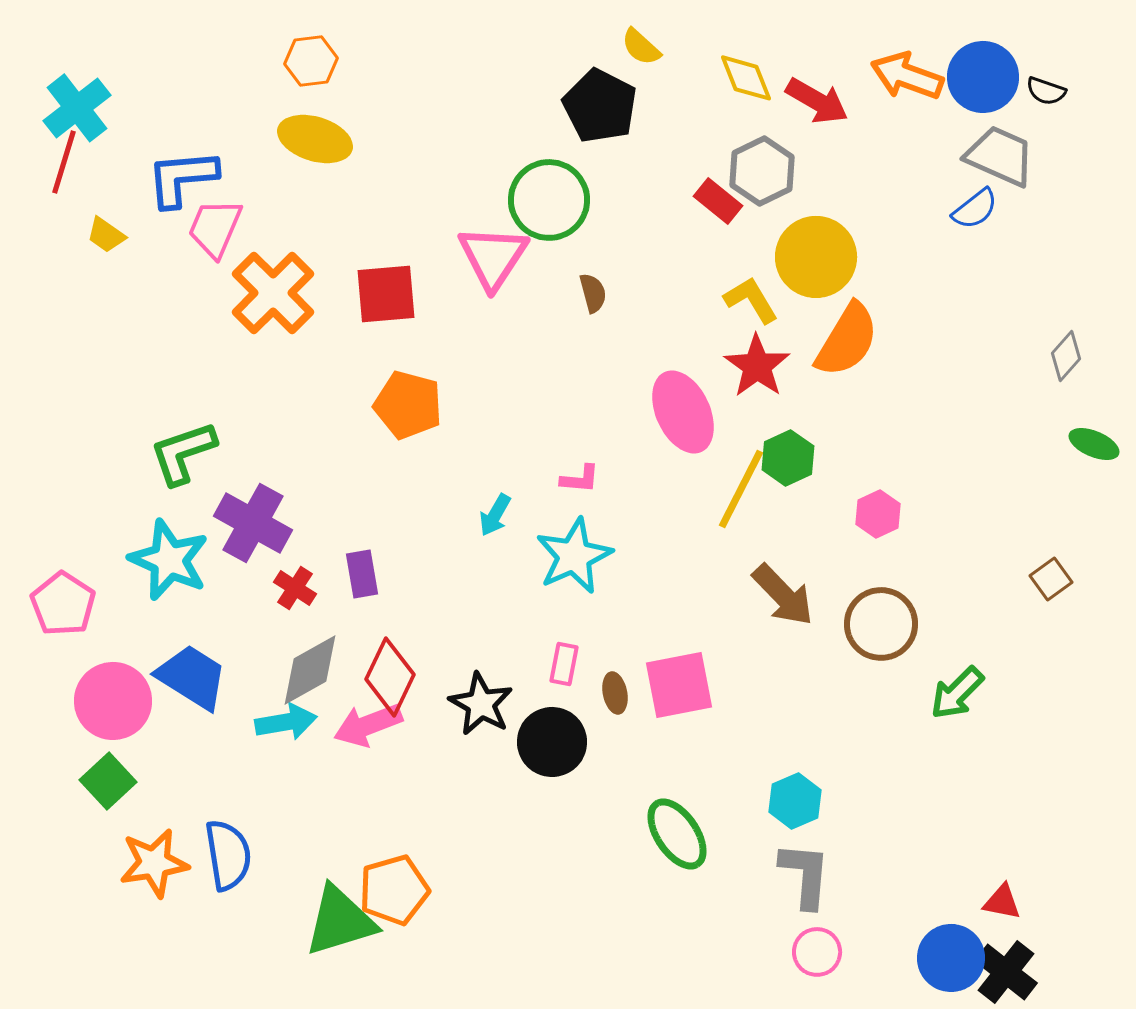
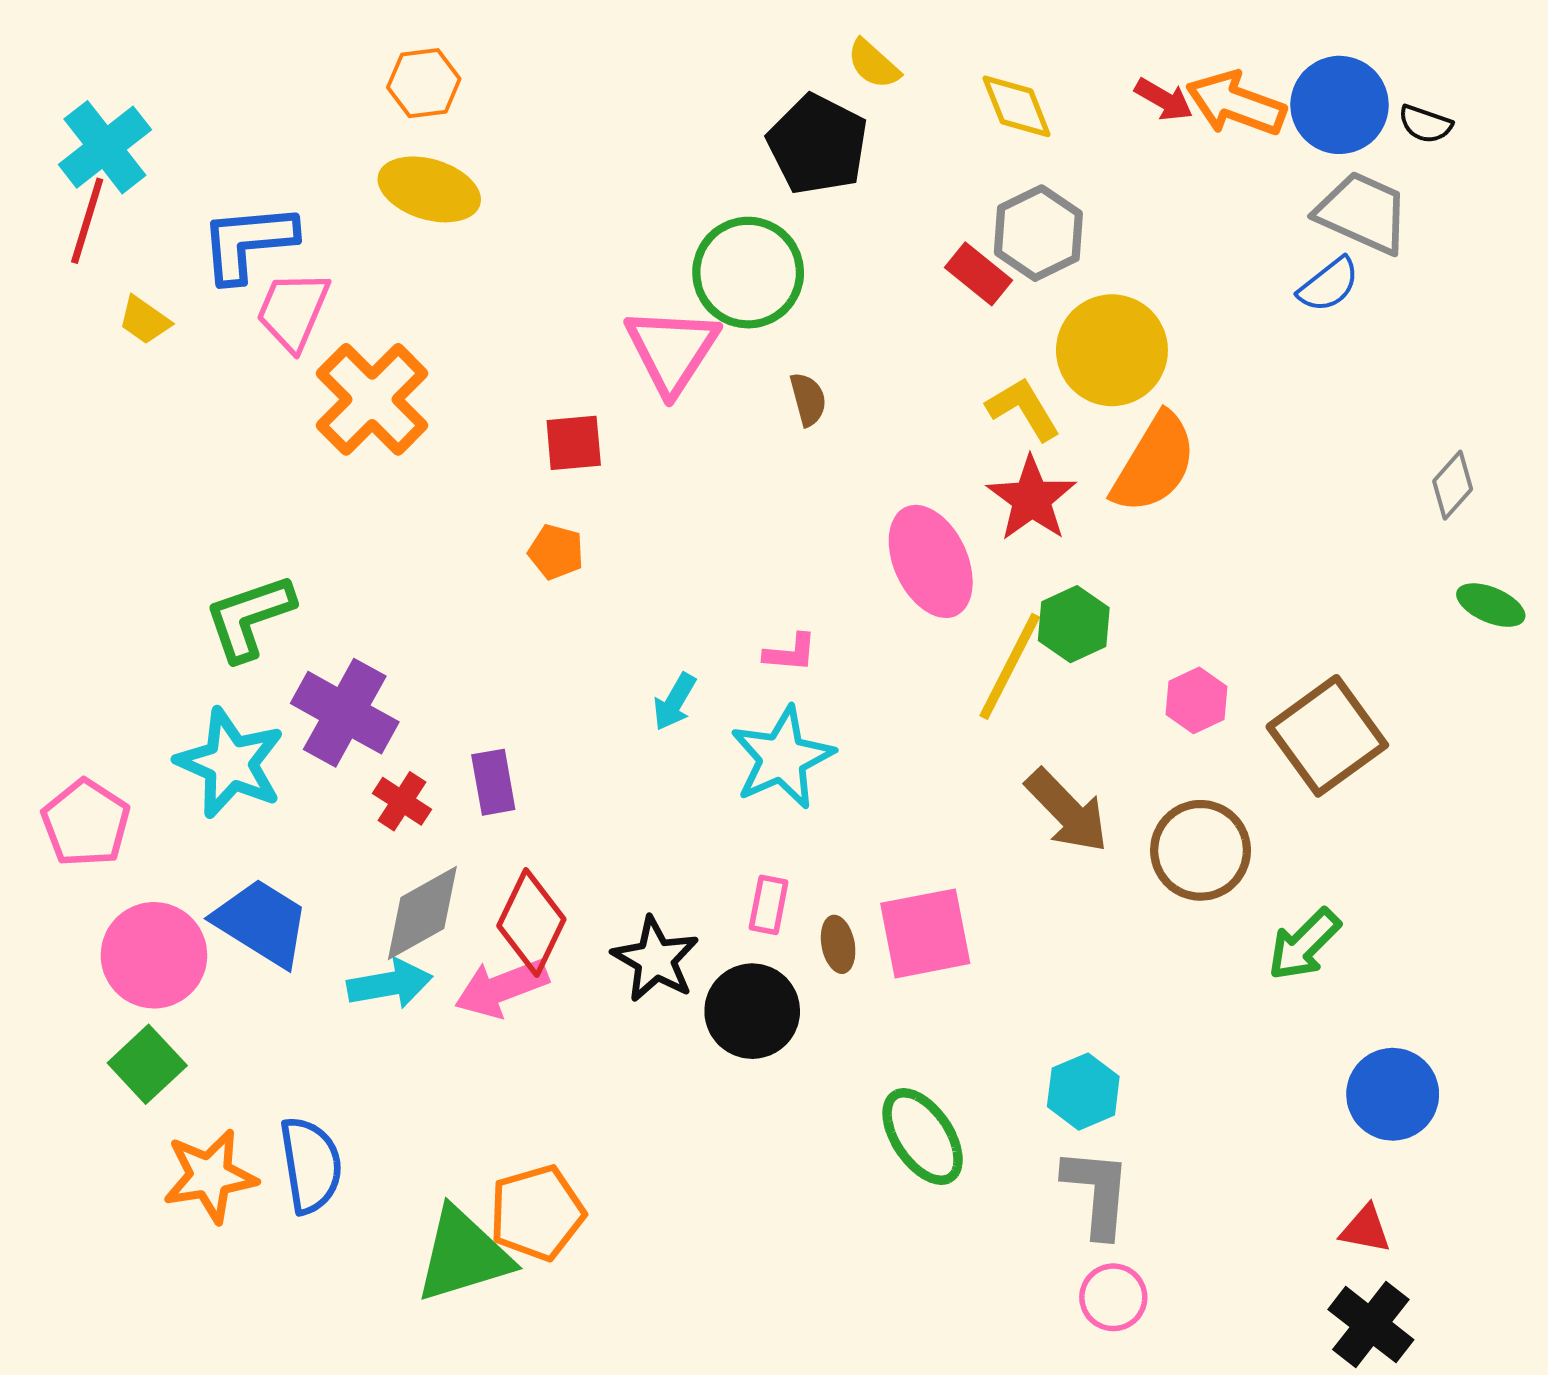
red arrow: (817, 101) -> (1164, 99), moved, size x0.7
red square: (386, 294) -> (574, 443), moved, size x0.7
orange pentagon: (408, 405) -> (556, 552), size x0.6
brown square: (1051, 579) -> (1327, 736), moved, size x2.0
blue circle: (951, 958) -> (1393, 1094), moved

